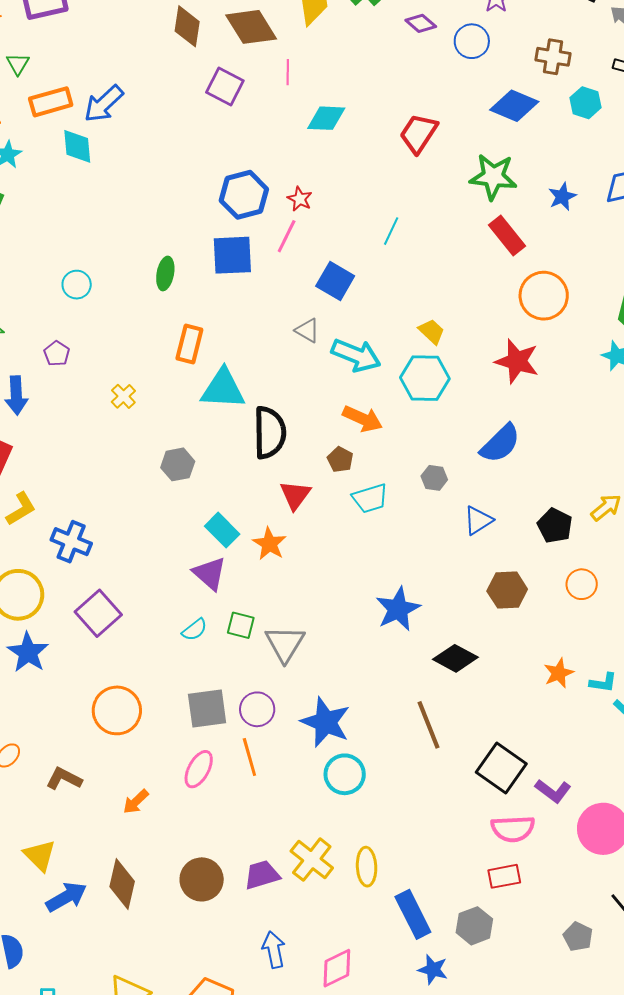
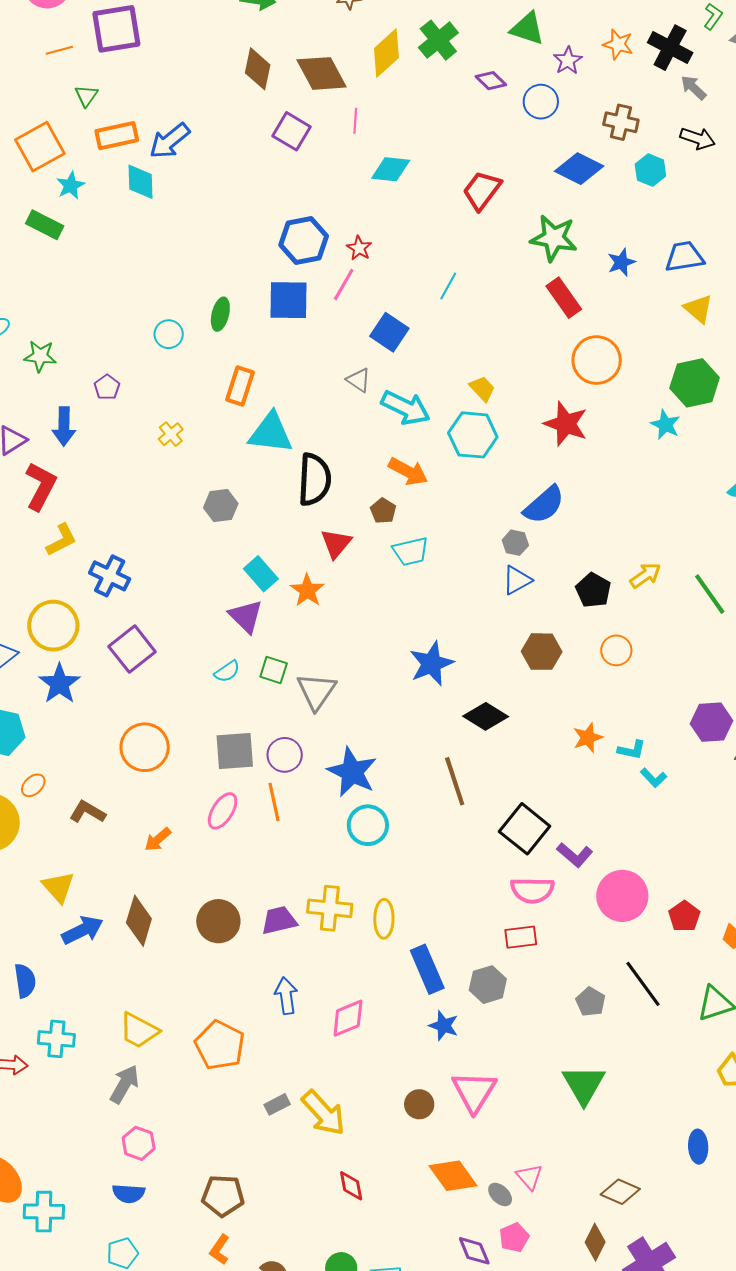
cyan circle: (77, 285) -> (169, 334), moved
gray hexagon: (434, 478) -> (515, 543), moved
yellow cross: (312, 860) -> (330, 908), turned -36

